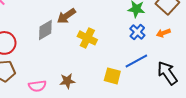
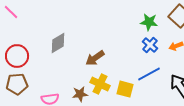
brown arrow: (66, 16) -> (95, 58), moved
yellow cross: (87, 38) -> (100, 84), moved

